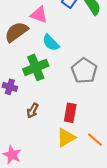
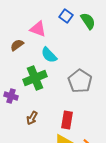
brown semicircle: (16, 32) -> (17, 45), size x0.6

